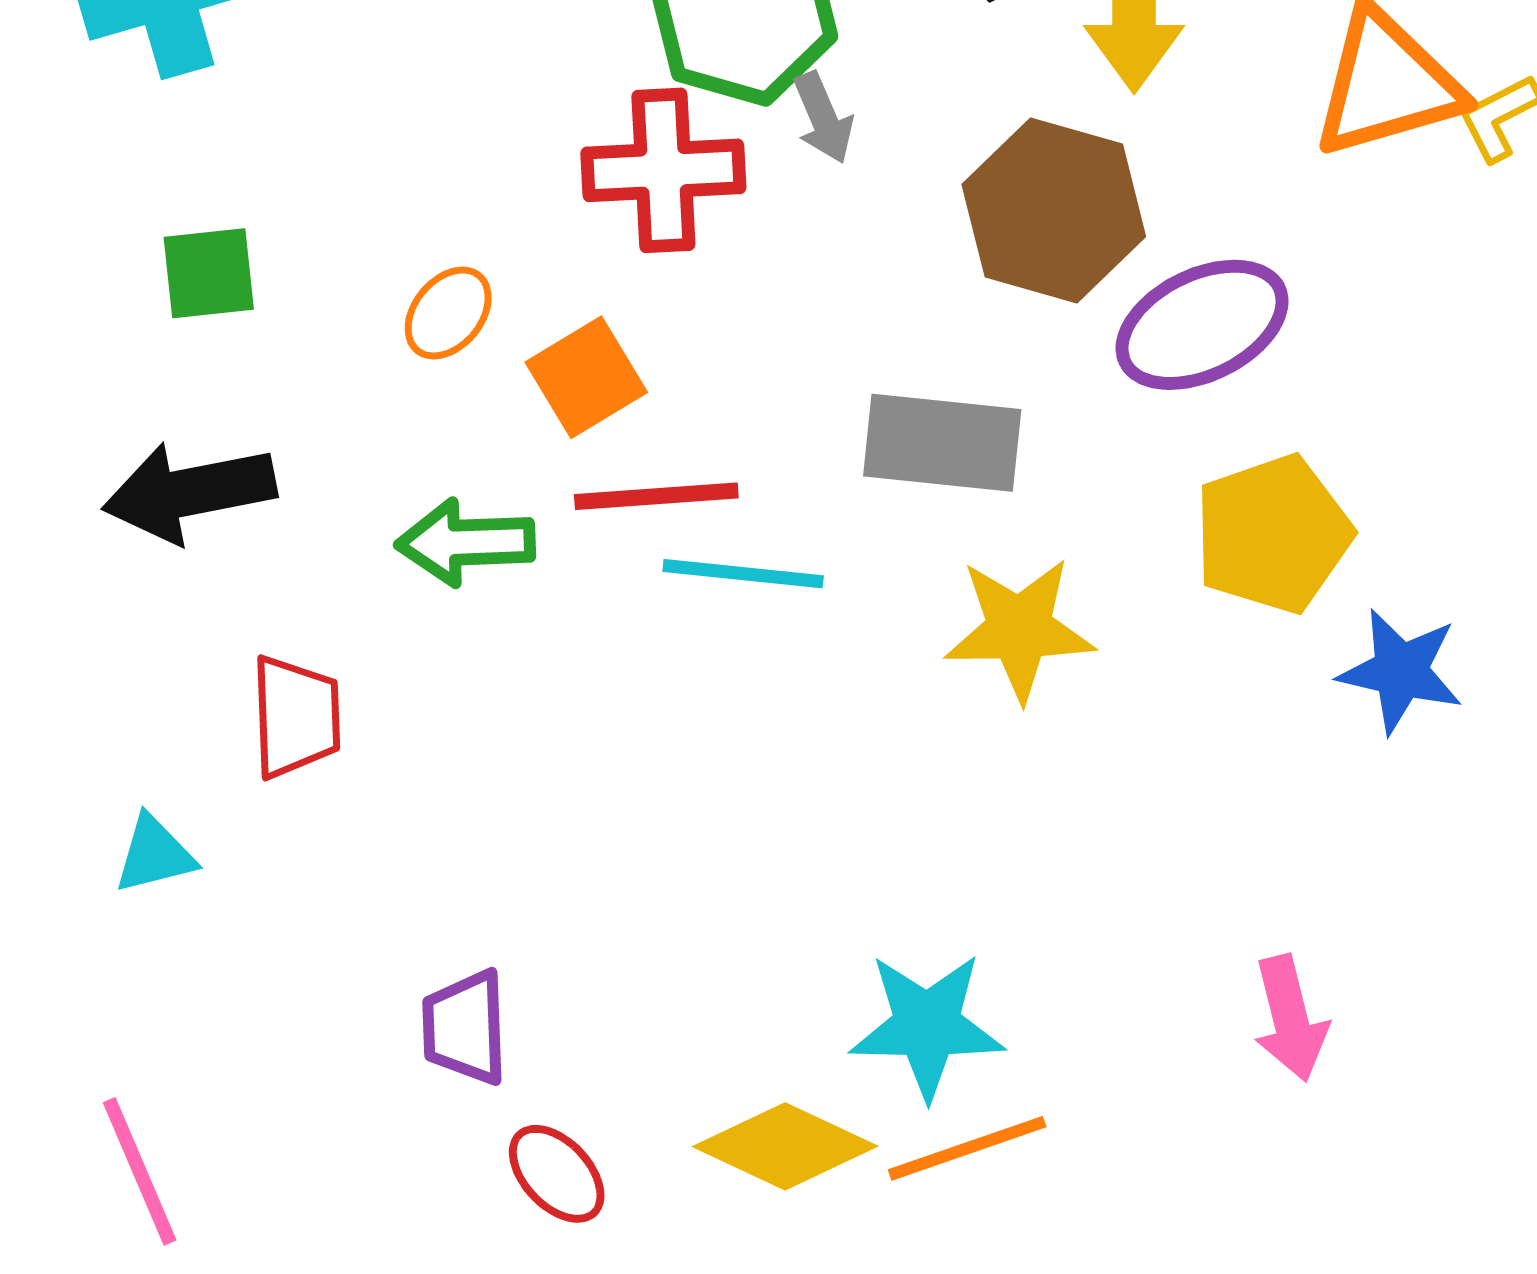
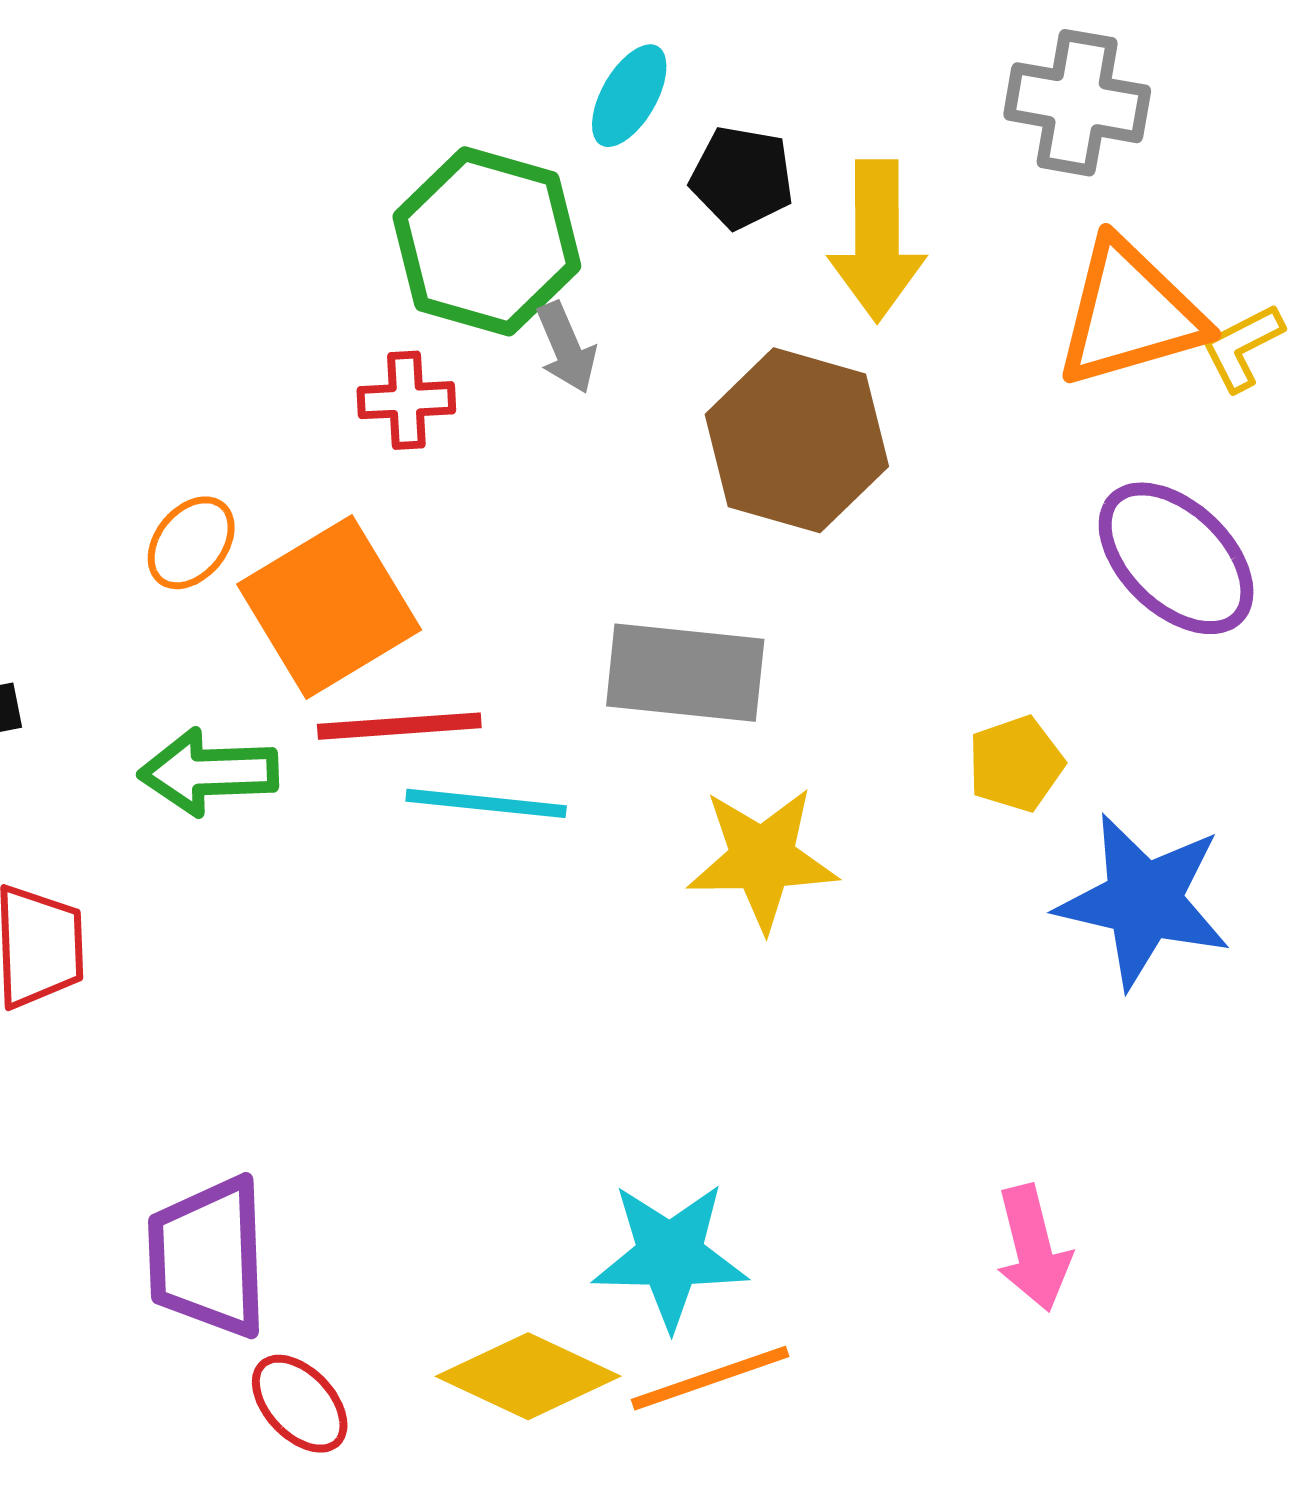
red cross: (663, 170) -> (406, 400), size x0.6
purple ellipse: (1202, 325) -> (1176, 558), moved, turned 70
orange square: (586, 377) -> (329, 607), size x1.5
yellow pentagon: (1273, 534) -> (1016, 764), size x0.6
blue star: (1401, 671) -> (1144, 901), size x1.4
purple trapezoid: (465, 1027) -> (208, 1257), size x1.4

